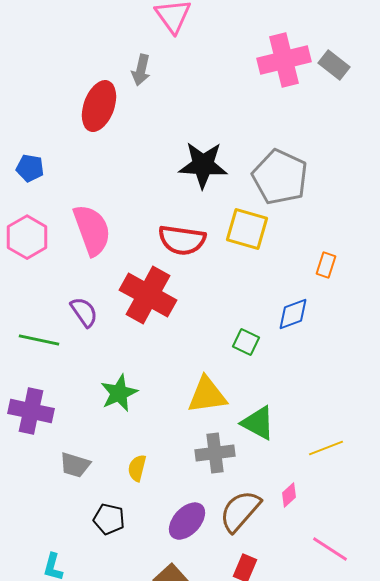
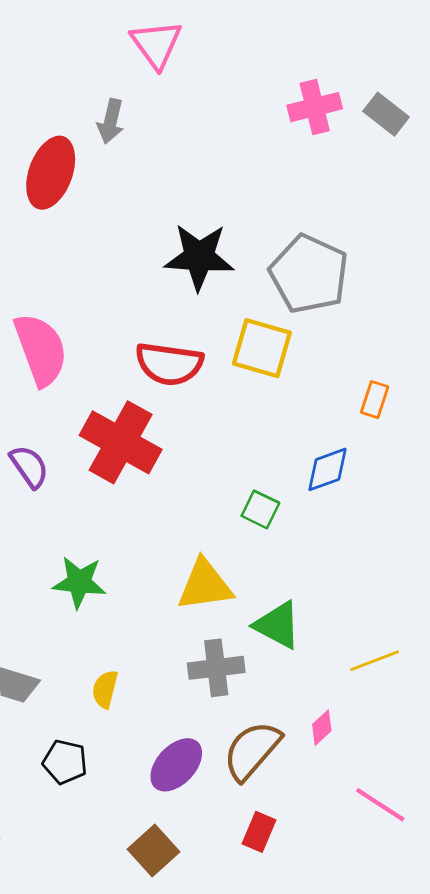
pink cross: (284, 60) -> (315, 107), size x0.7
green star: (119, 393) -> (79, 582), turned 30

